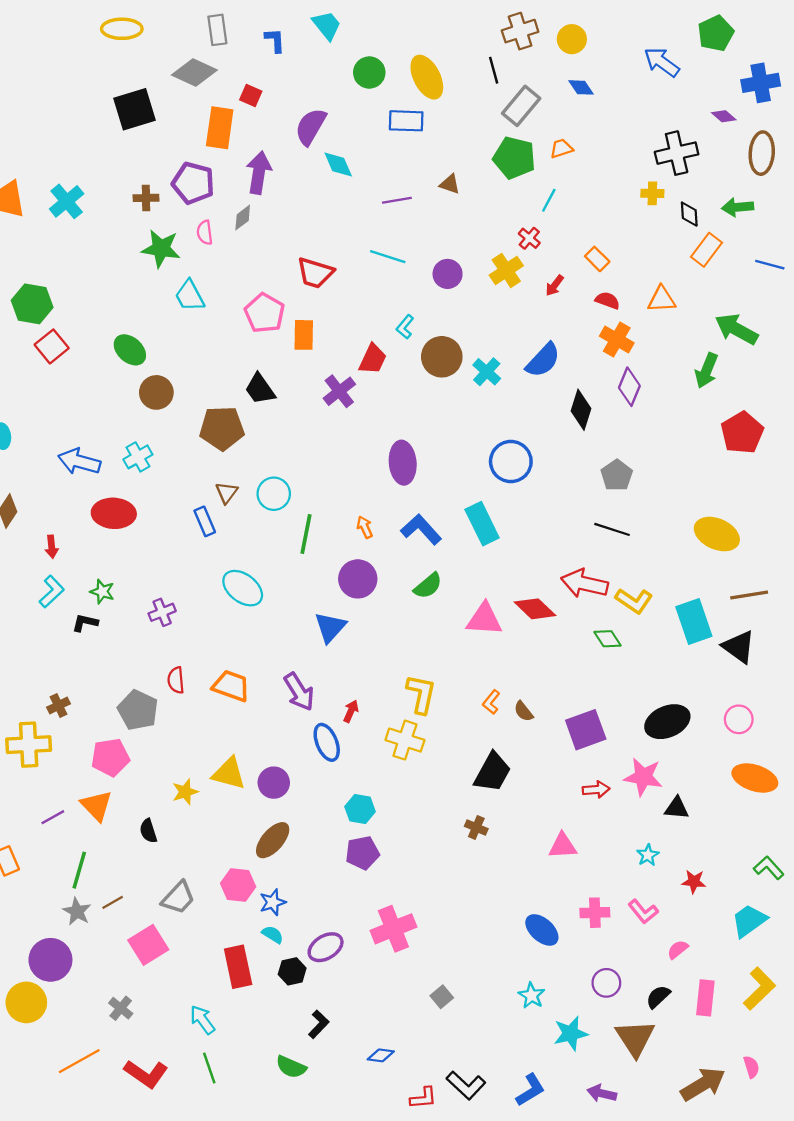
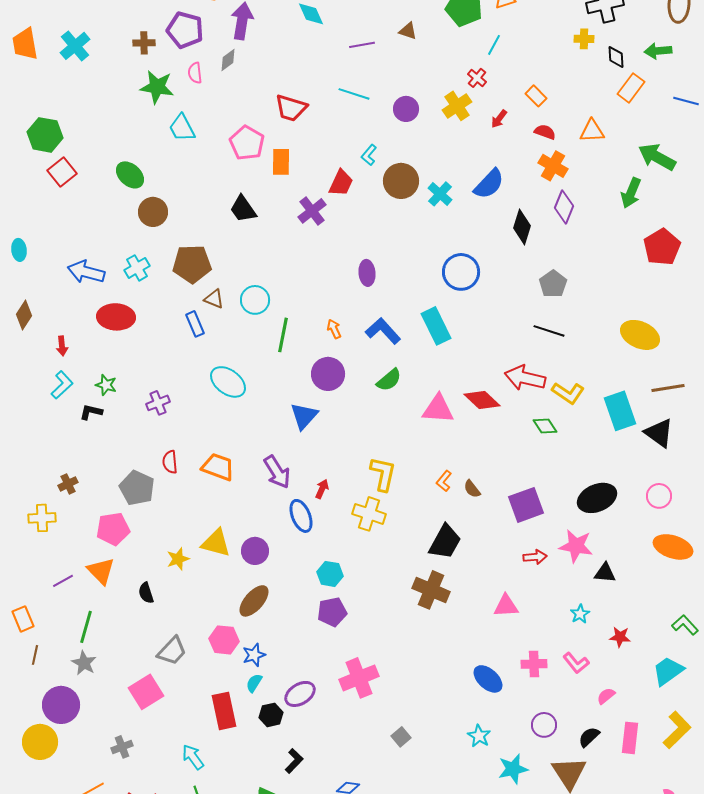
brown pentagon: (222, 428) -> (192, 264), moved
purple ellipse: (403, 463) -> (367, 273), size x0.7
brown triangle: (227, 493) -> (214, 299), turned -45
yellow cross: (29, 745) -> (42, 518), size x0.7
brown cross: (476, 827) -> (431, 590), size x1.8
brown line: (113, 902) -> (35, 655), moved, turned -48
cyan semicircle: (273, 935) -> (254, 683), turned -90
gray cross: (121, 1008) -> (122, 747), turned 30

